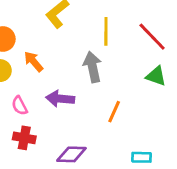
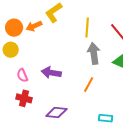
orange arrow: (34, 61) -> (34, 26), moved, turned -77
gray arrow: (92, 67) -> (94, 53), moved

